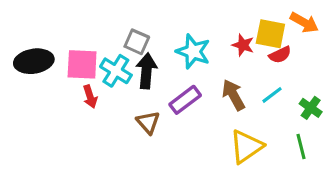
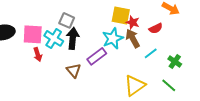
yellow square: (270, 34) -> (121, 15), moved
cyan star: (193, 52) -> (113, 38), moved, turned 30
brown arrow: (233, 95) -> (133, 38), moved
green line: (301, 146) -> (169, 85), turned -35

